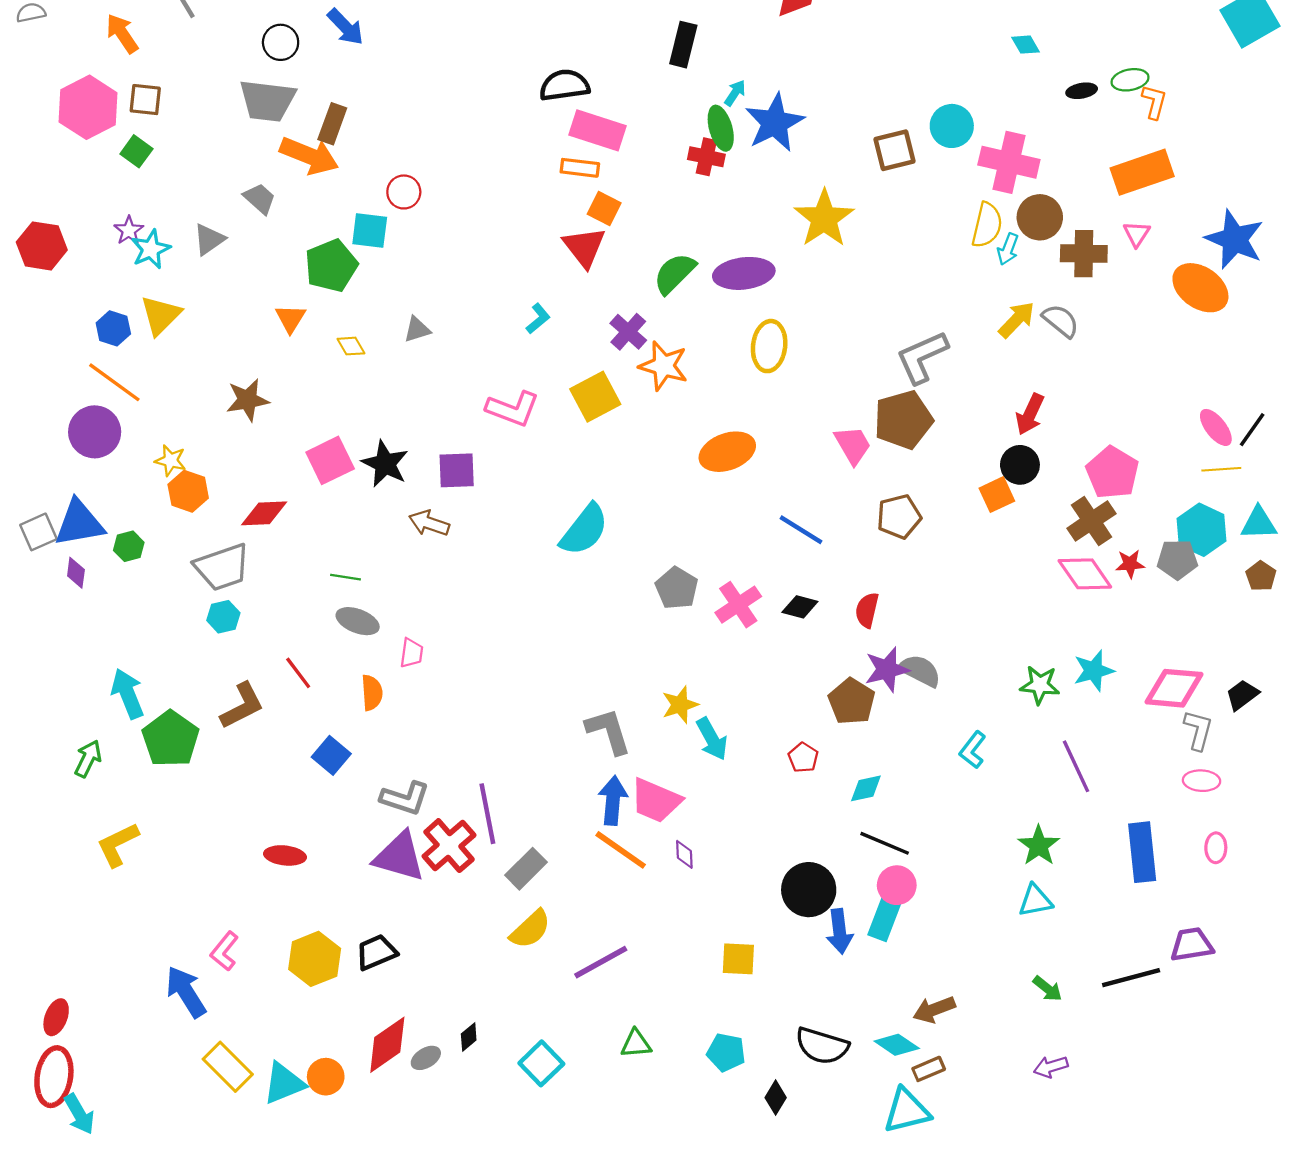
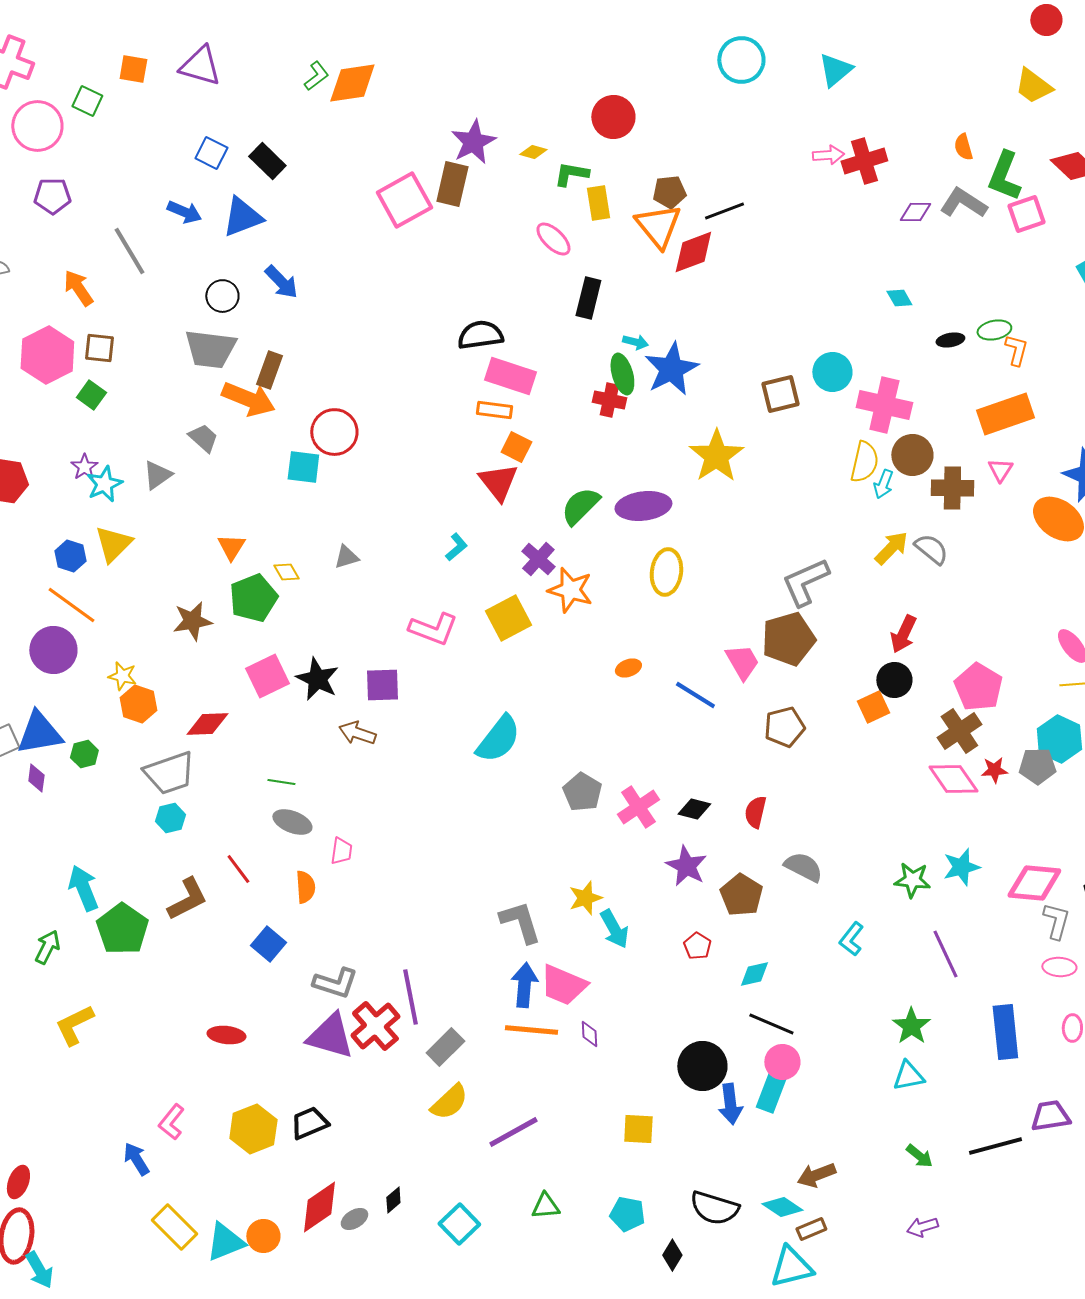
cyan arrow: (735, 93) -> (635, 342), turned 70
red circle: (404, 192) -> (334, 432), size x1.5
green pentagon: (331, 266) -> (253, 598), moved
orange ellipse: (727, 452) -> (628, 668), size x0.5
blue line: (801, 530) -> (695, 695), moved
purple star: (887, 670) -> (686, 866), moved, turned -30
orange line: (621, 850) -> (531, 1030), turned -30
blue arrow: (186, 992) -> (136, 1159), size x0.7

